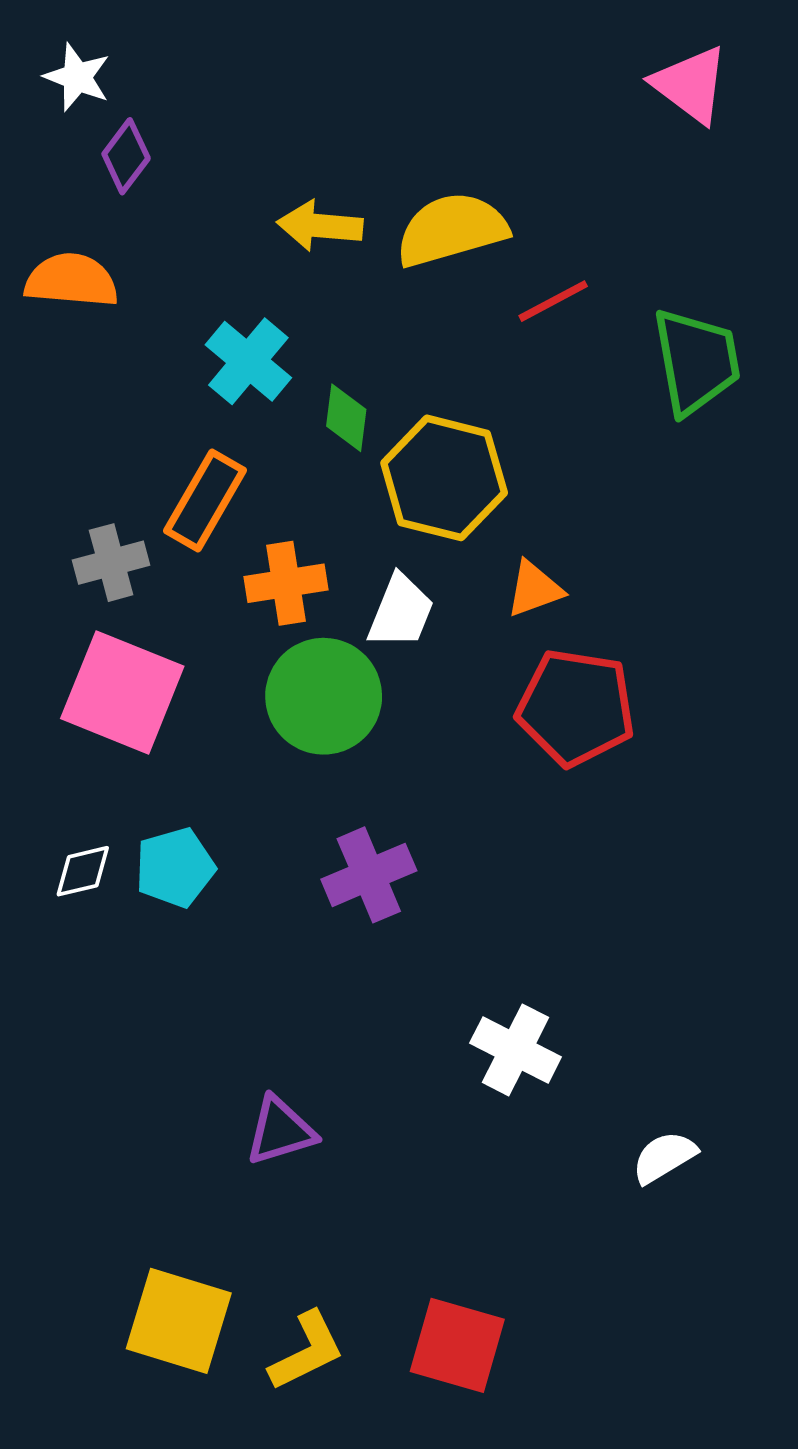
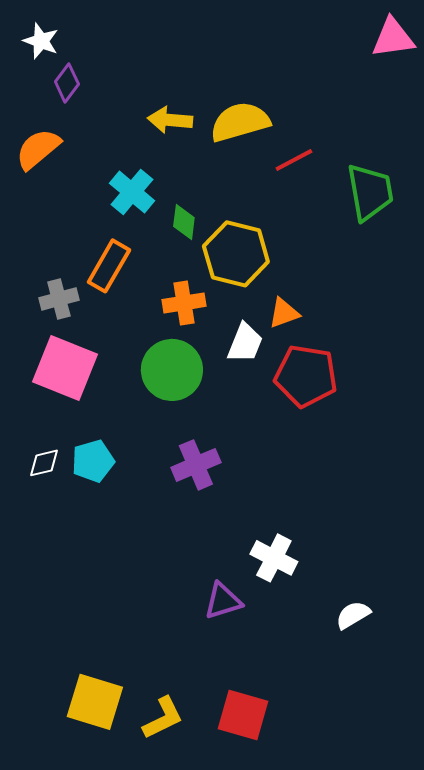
pink triangle: (691, 85) -> (393, 38), moved, turned -45
orange semicircle: (72, 280) -> (38, 149), turned -45
orange cross: (286, 583) -> (184, 303), moved
white trapezoid: (401, 612) -> (245, 343), moved
purple triangle: (280, 1131) -> (223, 601), moved

